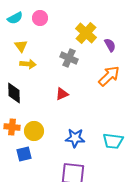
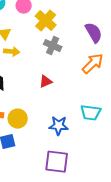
yellow cross: (86, 33) -> (46, 21), moved
purple semicircle: (110, 45) -> (94, 33), size x1.5
cyan trapezoid: (113, 141) -> (91, 113), moved

